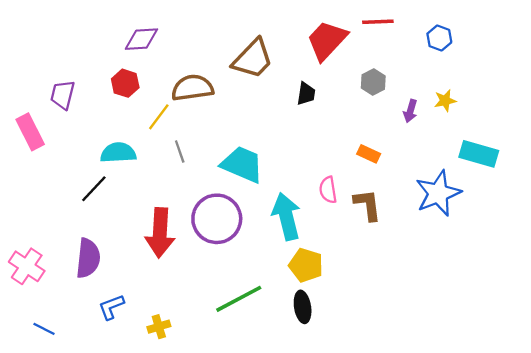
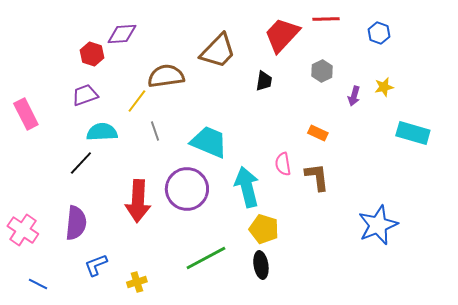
red hexagon: (125, 83) -> (92, 54), moved
purple trapezoid: (63, 95) -> (85, 95), moved, turned 56
blue star: (438, 193) -> (378, 225), moved

